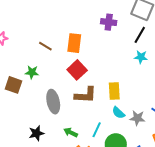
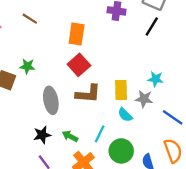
brown line: (45, 46) -> (30, 19), moved
cyan star: (141, 57) -> (155, 79), moved
gray star: (137, 118) -> (144, 99), moved
black star: (36, 133) -> (42, 135), moved

